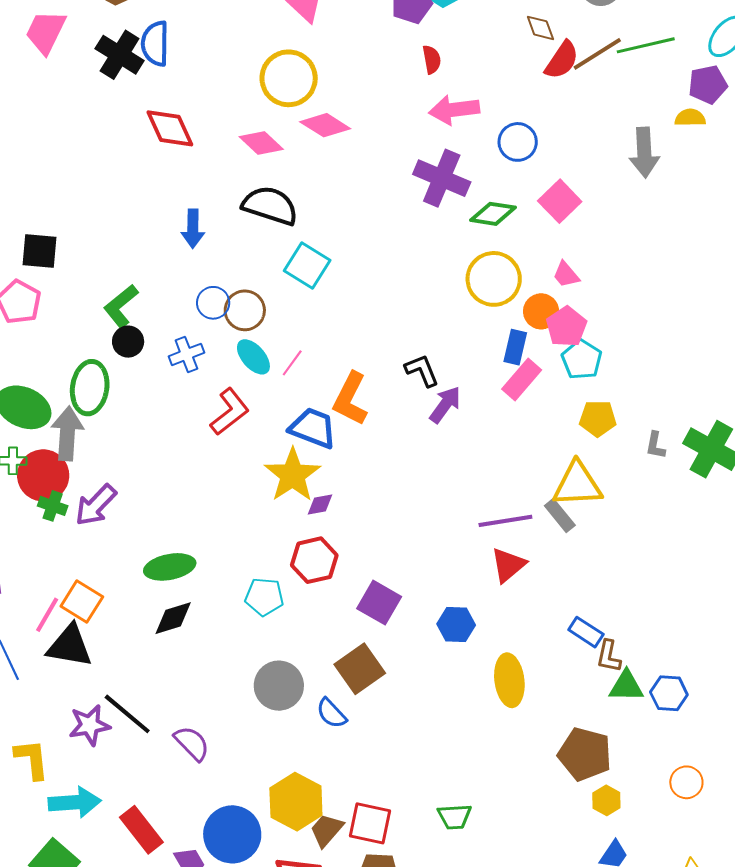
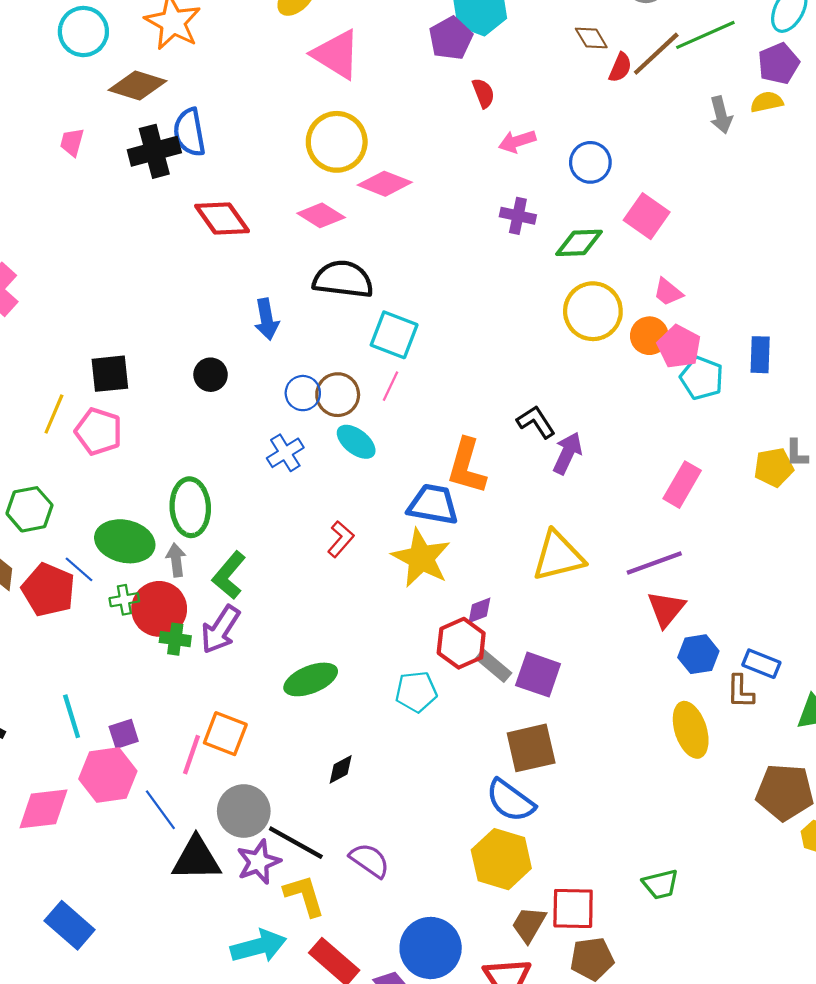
pink trapezoid: (46, 32) -> (72, 142), size x0.6
black cross: (120, 55) -> (154, 151), turned -36
red semicircle: (562, 60) -> (620, 67), size x0.7
pink arrow: (454, 110) -> (517, 141), size x0.7
gray arrow: (644, 152) -> (721, 115), moved, size x0.7
purple cross: (442, 178) -> (518, 216), size x0.6
green L-shape: (121, 306) -> (229, 575), moved
black circle: (128, 342) -> (211, 375), moved
blue rectangle: (515, 347) -> (760, 355), moved
pink line: (292, 363) -> (390, 386), moved
pink rectangle: (522, 379) -> (682, 485), moved
red L-shape: (230, 412) -> (341, 539), moved, size x0.7
yellow pentagon: (598, 418) -> (774, 467), moved
gray arrow: (67, 434) -> (176, 560), size x0.6
yellow triangle: (577, 484) -> (558, 556), moved
purple diamond: (320, 504) -> (479, 610), moved
gray rectangle: (560, 516) -> (494, 666), moved
black diamond: (173, 618) -> (341, 769), moved, size x0.7
blue hexagon: (456, 624) -> (698, 654), moved
black triangle: (70, 646) -> (196, 859), moved
brown L-shape: (609, 656) -> (740, 691), moved
brown square: (360, 669) -> (531, 748), turned 33
gray circle: (279, 686) -> (244, 811), moved
blue semicircle: (331, 713) -> (510, 801), size x1.4
yellow L-shape: (32, 759) -> (304, 895), moved
yellow hexagon: (296, 802) -> (501, 859), moved

